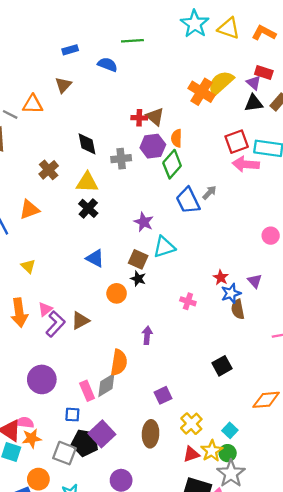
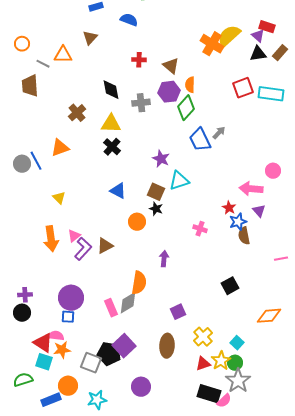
red cross: (139, 118) -> (139, 60), moved
pink arrow: (246, 164) -> (251, 189), moved
blue square: (72, 415) -> (68, 317), moved

